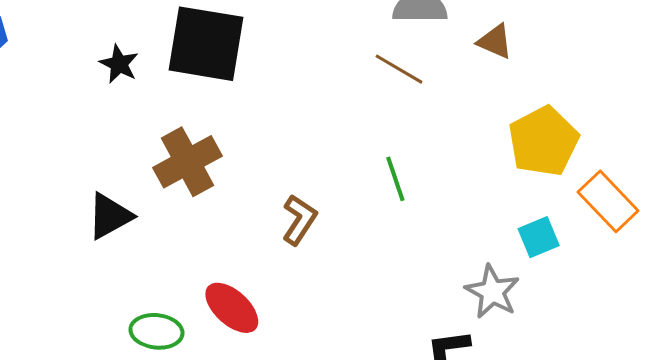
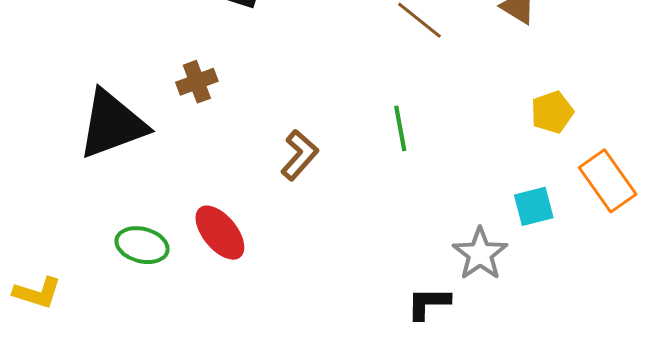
yellow pentagon: (543, 141) -> (552, 112), size x0.6
brown cross: (187, 162) -> (197, 82), size x0.6
black triangle: (110, 216) -> (112, 124), size x1.5

